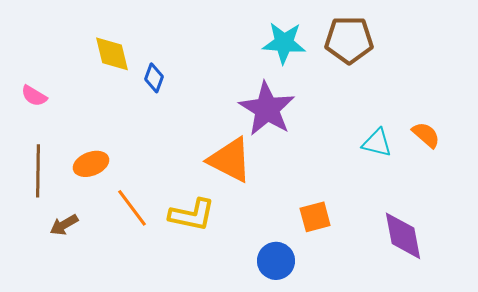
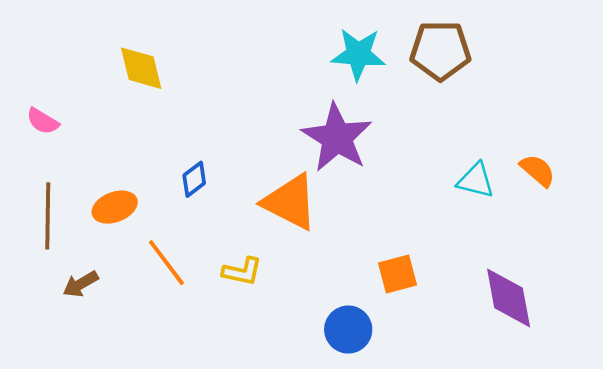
blue diamond: (154, 78) -> (194, 179), moved, turned 32
yellow L-shape: (192, 215) -> (242, 271), size x0.7

